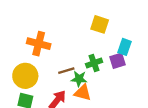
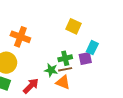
brown line: (66, 71) -> (65, 69), moved
orange triangle: (83, 93) -> (63, 82), moved

